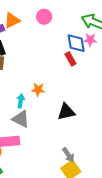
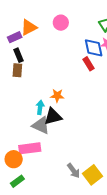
black triangle: (66, 112) -> (53, 117), moved
gray arrow: (68, 155) -> (74, 171), moved

